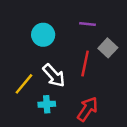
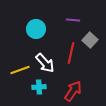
yellow line: (24, 84) -> (20, 70), turned 30

